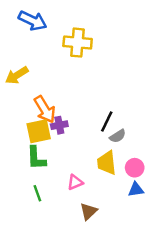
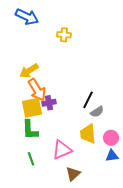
yellow cross: (78, 43) -> (64, 35), size x0.6
yellow arrow: (17, 75) -> (29, 71), moved
pink triangle: (75, 182) -> (62, 150), size x1.5

